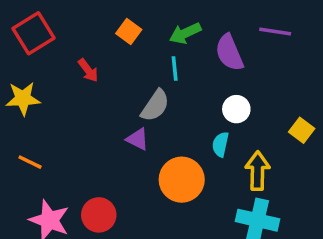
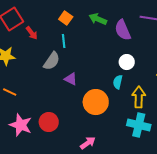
green arrow: (185, 33) -> (98, 19), turned 48
cyan line: (175, 69) -> (64, 41), moved
red arrow: (88, 70) -> (32, 33), moved
gray semicircle: (155, 106) -> (52, 61), moved

